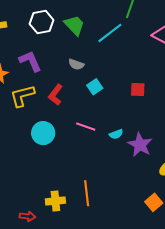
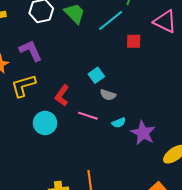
gray semicircle: (76, 64) -> (108, 95), moved
red square: (138, 89) -> (134, 41), moved
red L-shape: (56, 95) -> (62, 96), moved

